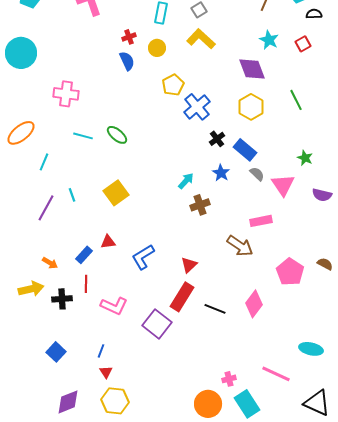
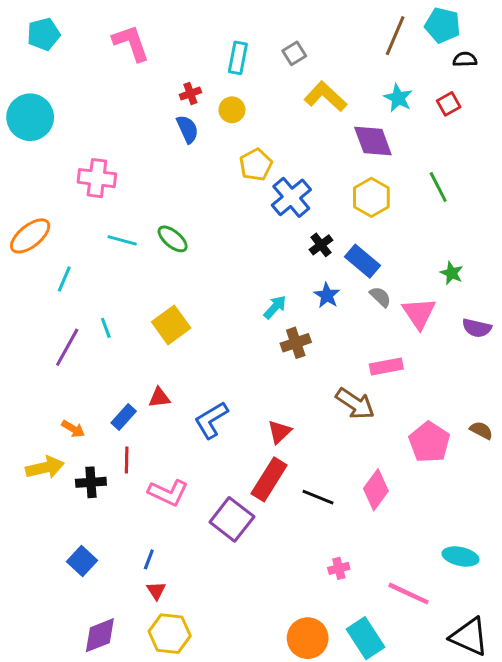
yellow L-shape: (201, 39) -> (325, 96), moved
pink cross: (229, 379) -> (339, 568), moved

